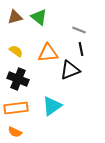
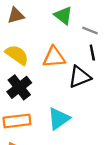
green triangle: (39, 17) -> (63, 15), moved
yellow semicircle: (16, 51) -> (17, 55), size x1.5
black cross: (18, 79) -> (19, 87), turned 30

